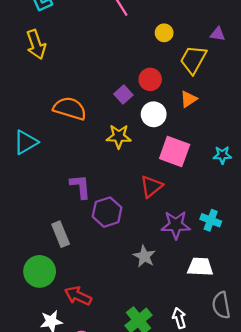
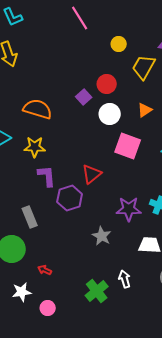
orange triangle: (189, 99) -> (145, 110), moved
yellow star: (119, 136) -> (35, 147), moved
red triangle: (151, 186) -> (92, 174), moved
red arrow: (78, 296) -> (45, 270), size x0.6
white arrow: (179, 318) -> (125, 279), moved

